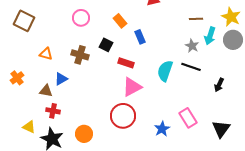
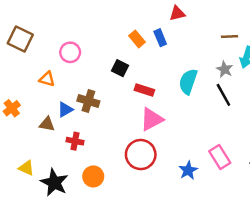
pink circle: (81, 18) -> (70, 52), moved
blue rectangle: (140, 37) -> (160, 38), moved
brown cross: (80, 55) -> (88, 101), moved
black line: (191, 67) -> (223, 95), turned 42
cyan semicircle: (165, 71) -> (188, 82), moved
red cross: (53, 111) -> (75, 141), moved

